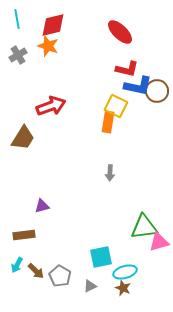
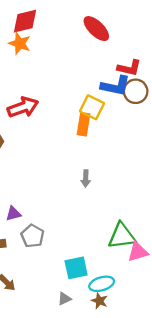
red L-shape: (127, 69) -> (129, 68), moved
gray pentagon: (60, 276) -> (32, 236), moved

